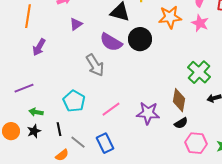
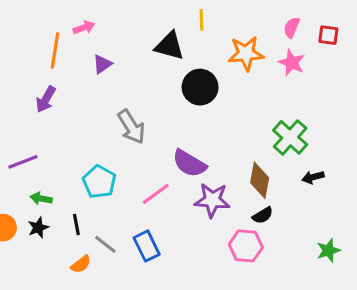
orange line: (28, 16) -> (55, 50), moved
purple semicircle: (111, 42) -> (189, 163), moved
pink hexagon: (196, 143) -> (246, 246), moved

